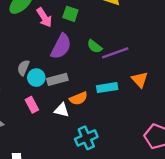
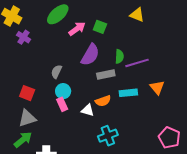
pink arrow: (44, 17) -> (77, 29), turned -96
green semicircle: (95, 46) -> (119, 56), turned -128
cyan circle: (36, 78) -> (63, 91), moved
gray rectangle: (57, 79) -> (106, 75), moved

